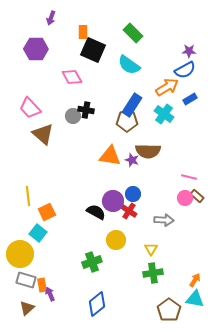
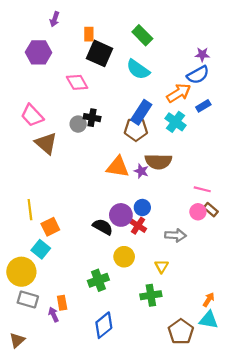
green cross: (153, 273) -> (151, 295), moved
orange rectangle: (42, 285) -> (62, 303), moved
brown triangle: (27, 308) -> (17, 340), moved

